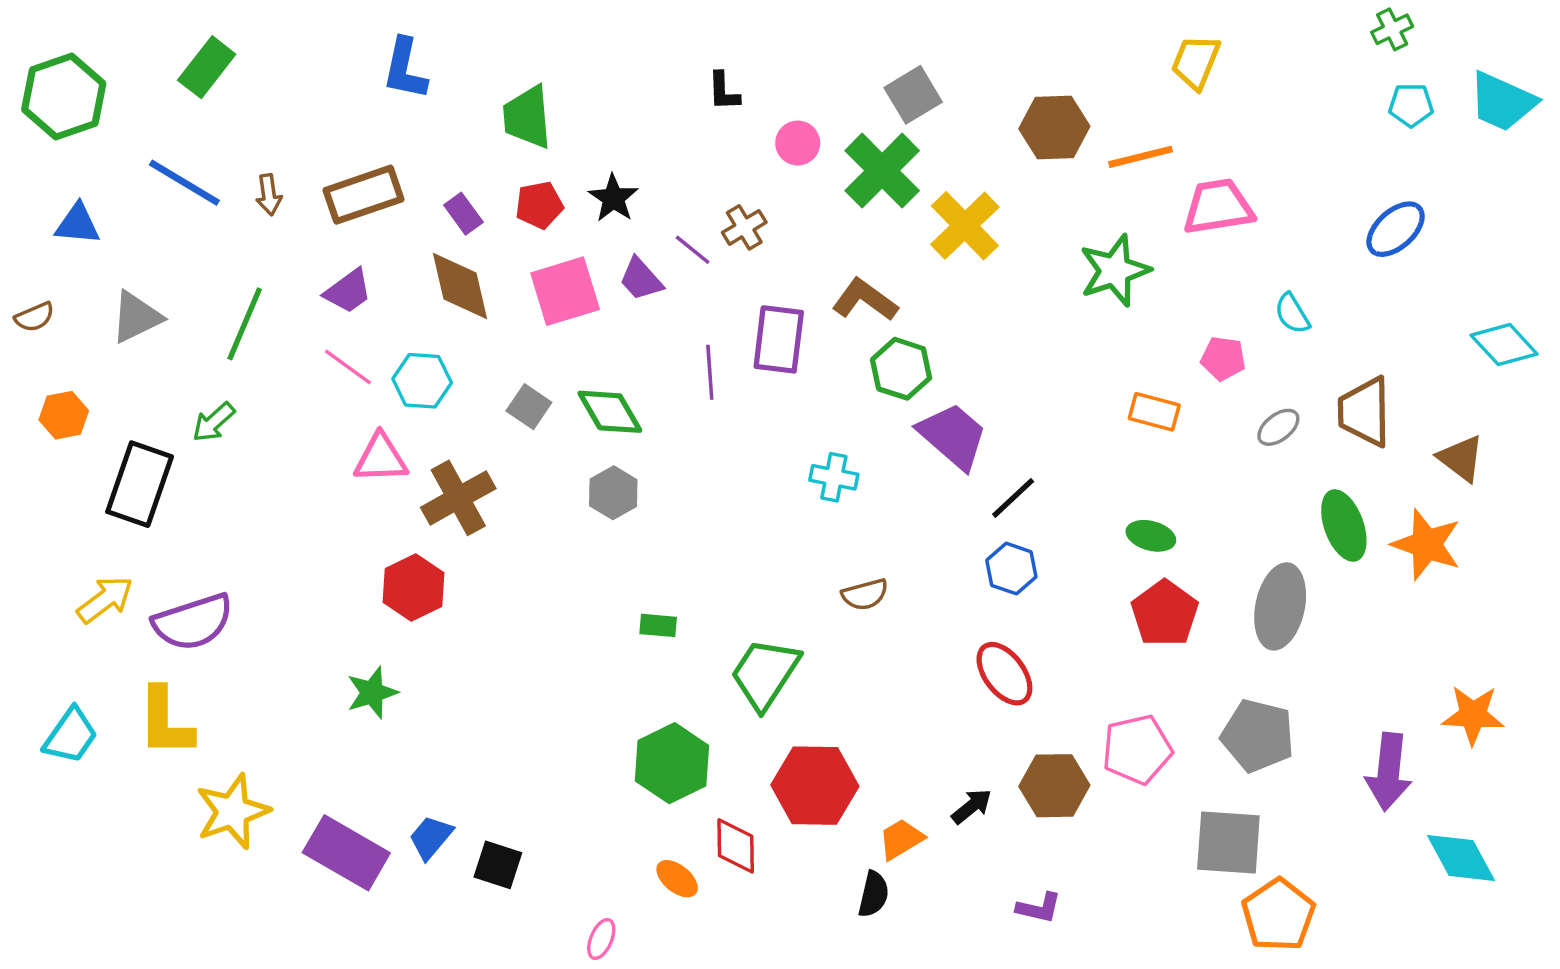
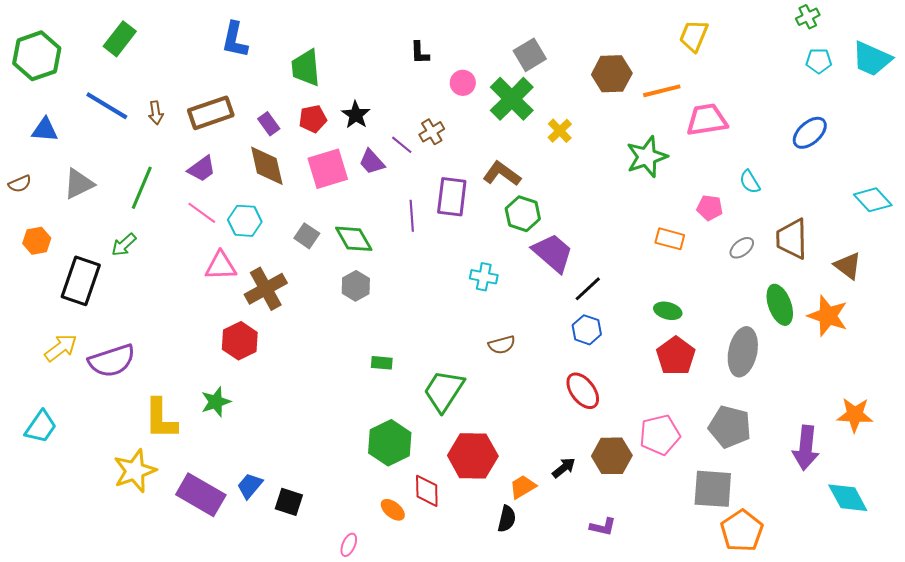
yellow cross: (965, 226) -> (560, 131), size x0.6
yellow L-shape: (165, 722) -> (161, 419), moved

